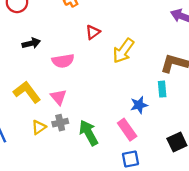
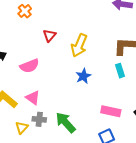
blue star: (139, 105) -> (83, 76), moved
gray cross: (60, 123) -> (39, 119), turned 32
pink rectangle: (127, 130) -> (111, 111), moved, turned -30

